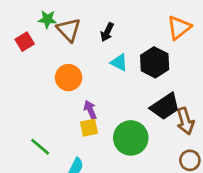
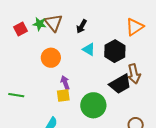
green star: (47, 19) -> (39, 24), moved
brown arrow: (185, 121) -> (134, 74), moved
green line: (40, 147) -> (16, 95), moved, turned -35

